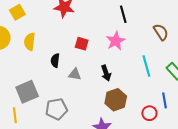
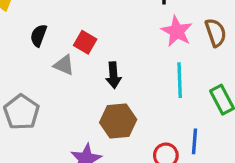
pink star: (116, 41) -> (177, 31), moved, turned -30
red square: (82, 44) -> (85, 42), moved
gray pentagon: (56, 109) -> (21, 112), turned 30

